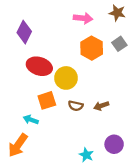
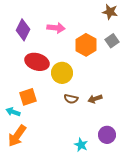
pink arrow: (83, 18) -> (56, 28), moved
orange square: (47, 100) -> (28, 97), moved
cyan arrow: (31, 120) -> (13, 112), moved

